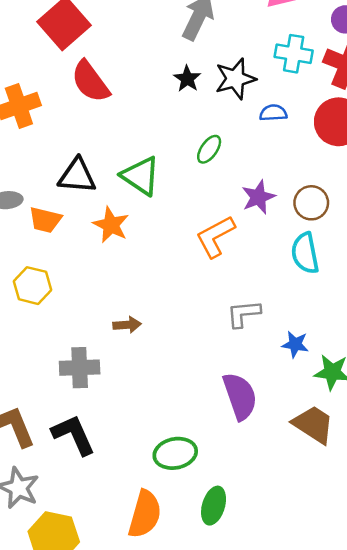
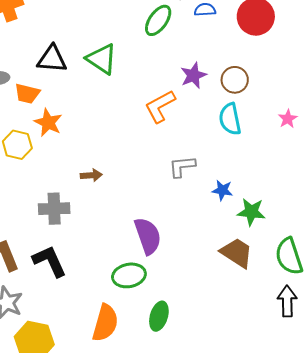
green ellipse: (209, 149) -> (158, 20), moved, size x1.4
orange star: (111, 225) -> (48, 123), moved
purple semicircle: (240, 396) -> (148, 236), moved

